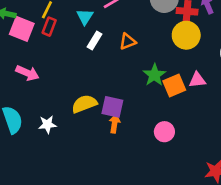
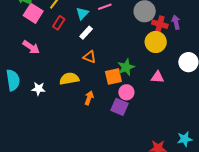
red rectangle: (49, 27) -> (59, 23), moved
orange triangle: (128, 41) -> (90, 57), moved, turned 32
orange square: (174, 86) -> (113, 76), moved
purple square: (112, 107) -> (120, 107), moved
pink circle: (164, 132) -> (126, 92), moved

